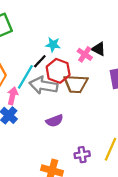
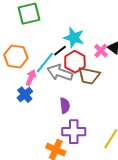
cyan star: (53, 45) -> (74, 38), size x1.5
purple semicircle: (54, 121) -> (65, 106), turned -84
purple cross: (82, 155) -> (74, 132), moved, size x1.6

